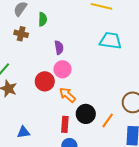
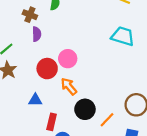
purple semicircle: (59, 48) -> (37, 34), moved
red rectangle: (65, 124) -> (52, 122), moved
blue triangle: (23, 132) -> (35, 100), moved

